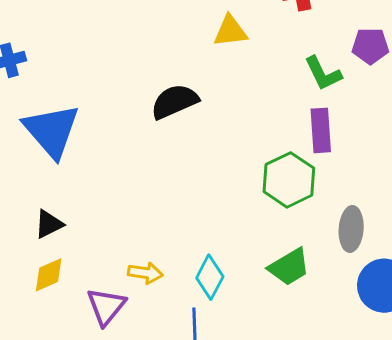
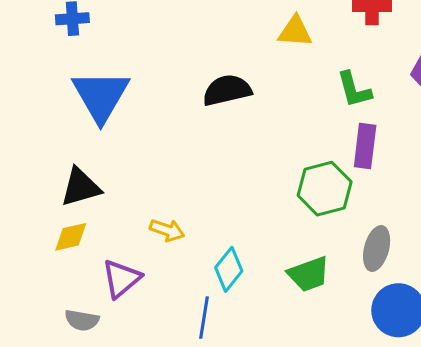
green L-shape: (323, 73) -> (354, 90), moved
black triangle: (49, 224) -> (81, 187), size x1.4
yellow arrow: (145, 273) -> (167, 230), moved

